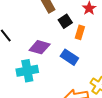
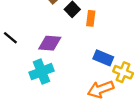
blue rectangle: (69, 57) -> (103, 58), moved

